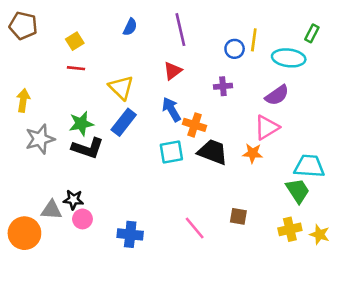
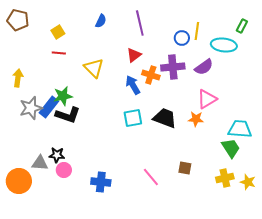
purple cross: (223, 86) -> (173, 67), size x1.6
purple semicircle: (277, 95) -> (204, 67), moved
blue rectangle: (124, 122) -> (49, 107), moved
orange cross: (195, 125) -> (151, 75), moved

